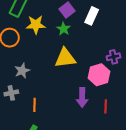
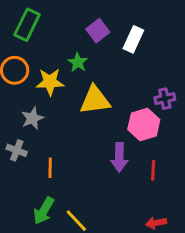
yellow star: (36, 25) -> (50, 82), moved
green star: (64, 29) -> (78, 62), moved
gray cross: (11, 93) -> (17, 150), turned 32

